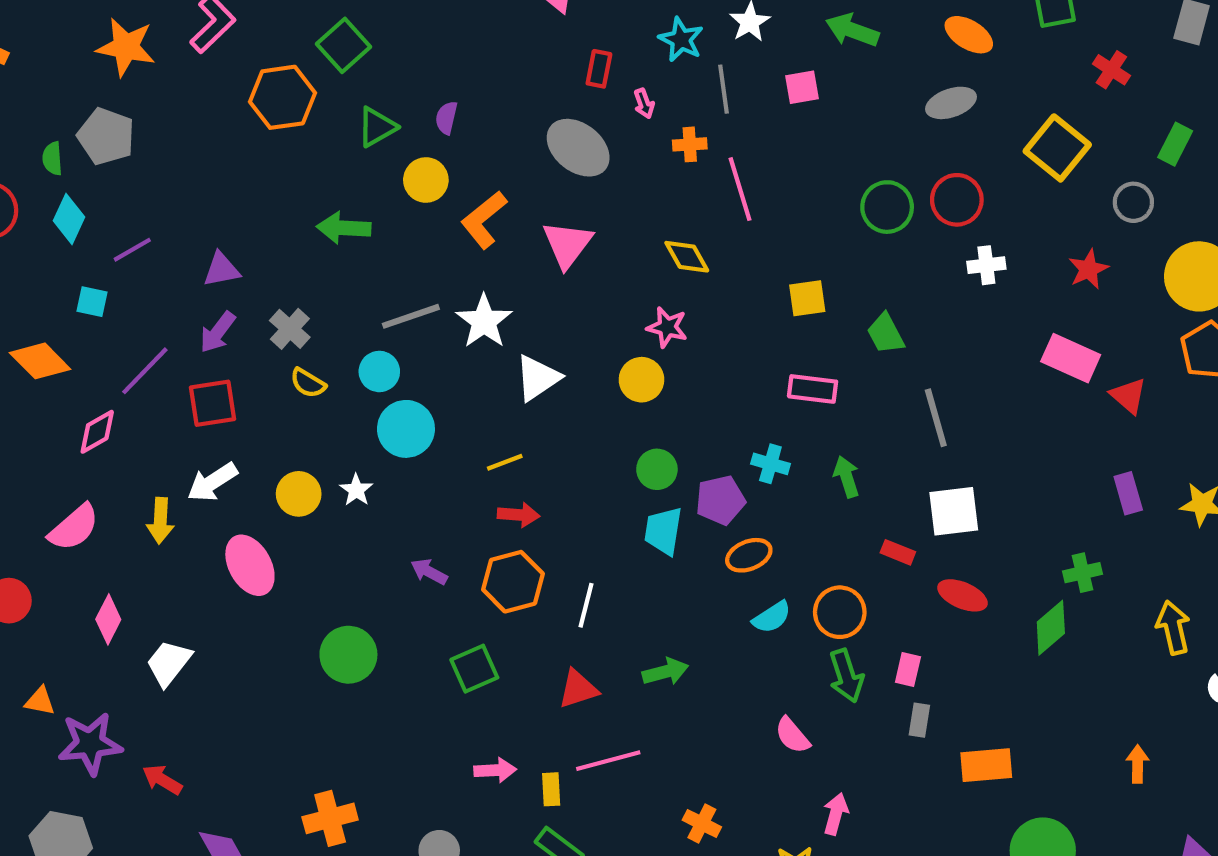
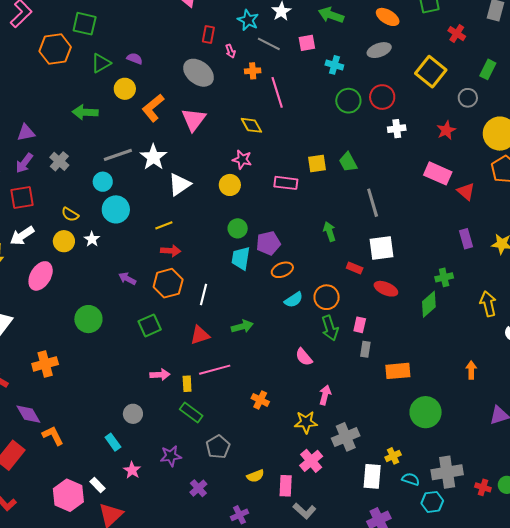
green square: (344, 45) -> (85, 24), turned -35
gray line: (723, 89) -> (269, 44), turned -55
purple semicircle: (446, 118) -> (135, 59), turned 98
yellow square: (807, 298) -> (317, 163), moved
yellow semicircle: (308, 383) -> (70, 214), moved
pink rectangle: (813, 389) -> (286, 183), moved
cyan cross: (770, 464) -> (334, 65), moved
pink ellipse: (250, 565) -> (41, 276), turned 60
orange cross: (330, 818) -> (45, 364), moved

